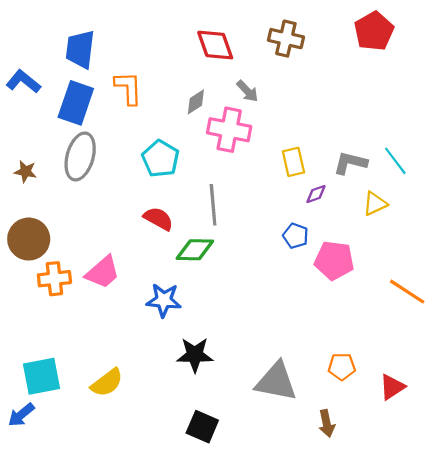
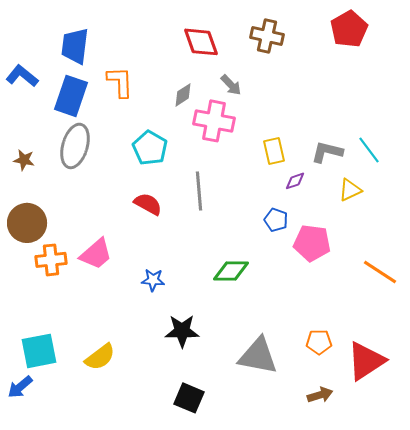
green diamond: (195, 250) -> (231, 271), moved
blue star: (164, 300) -> (153, 280), size x0.7
red triangle: (392, 387) -> (366, 361), size x1.6
brown arrow: (327, 423) -> (320, 395), moved, turned -95

